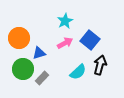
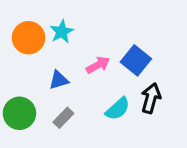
cyan star: (65, 21) -> (62, 32), moved
orange circle: (19, 38) -> (29, 38), moved
green circle: (23, 69) -> (19, 113), moved

